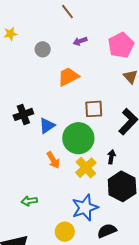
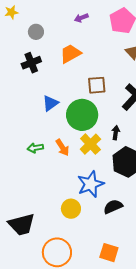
gray circle: (43, 49) -> (36, 32), moved
black cross: (23, 114) -> (31, 63), moved
orange arrow: (53, 160) -> (62, 147), moved
green arrow: (29, 201) -> (35, 148), moved

